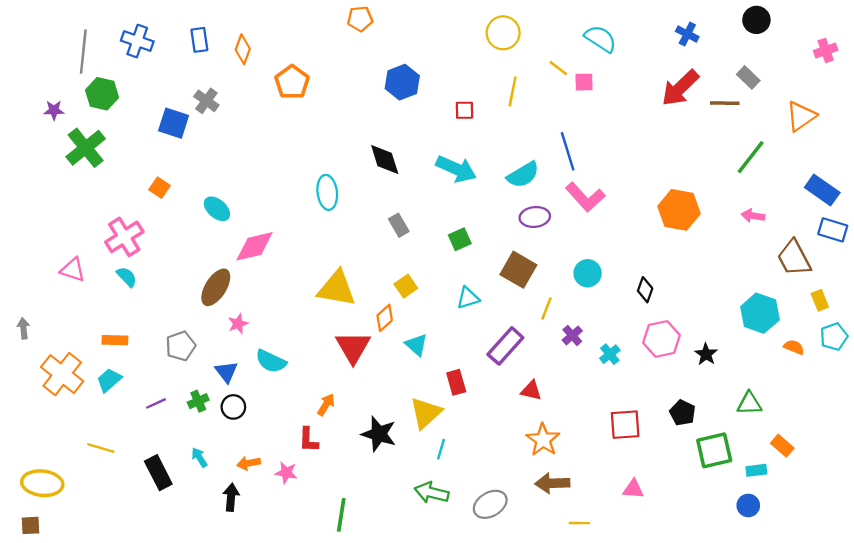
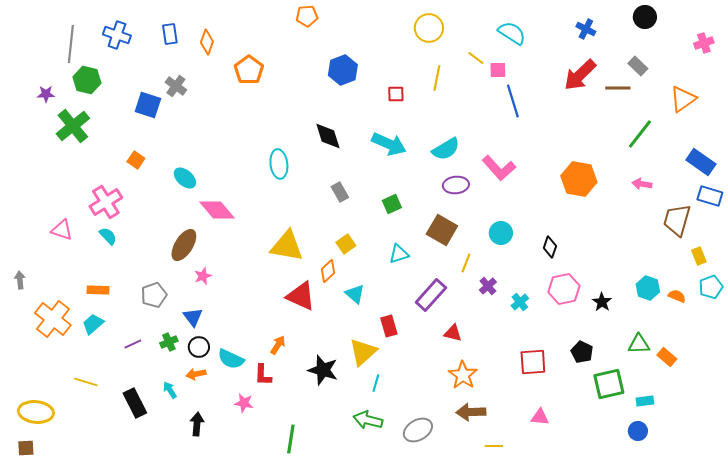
blue line: (568, 151) -> (513, 101), moved
pink diamond: (254, 246) -> (217, 210), turned 63
brown trapezoid: (794, 258) -> (677, 220), turned 44
cyan hexagon: (760, 313) -> (648, 288), moved, size x0.7
red triangle: (353, 347) -> (301, 296), turned -36
cyan semicircle: (271, 361) -> (231, 359), moved
orange rectangle: (782, 446) -> (667, 357), moved
orange arrow: (249, 463) -> (196, 374), moved

